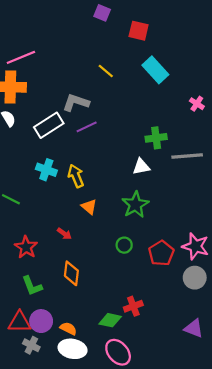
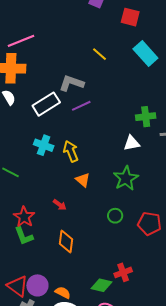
red pentagon: (161, 253) -> (149, 224), turned -30
green L-shape: (32, 286) -> (24, 236), moved
red triangle: (20, 322) -> (17, 286), turned 35

